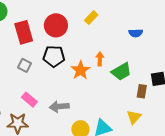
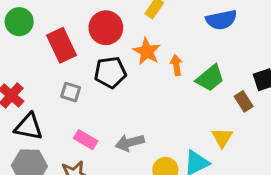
blue semicircle: (136, 33) -> (221, 20), size x1.5
orange star: (80, 70) -> (147, 51), moved
brown rectangle: (142, 91) -> (244, 101), turned -32
yellow triangle: (134, 117) -> (222, 138), moved

